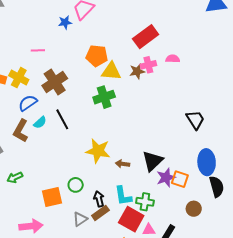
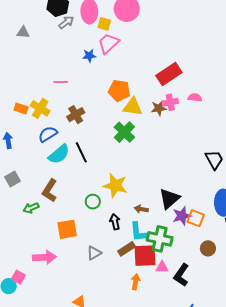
brown cross: (55, 82) -> (76, 115), size x0.7
green cross: (104, 97) -> (124, 132), turned -30
cyan semicircle: (40, 122) -> (59, 154), size x1.6
brown L-shape: (21, 131) -> (50, 191), moved
brown arrow: (122, 164) -> (141, 209), moved
green circle: (76, 185) -> (93, 202), moved
black arrow: (99, 199) -> (115, 222), moved
green cross: (145, 202) -> (160, 239), size x1.4
brown rectangle: (100, 213) -> (127, 249), moved
red square: (131, 219) -> (145, 256), turned -35

